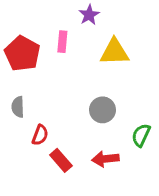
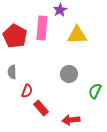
pink rectangle: (62, 42) -> (42, 28), size x1.6
red arrow: (105, 159) -> (71, 120), moved

